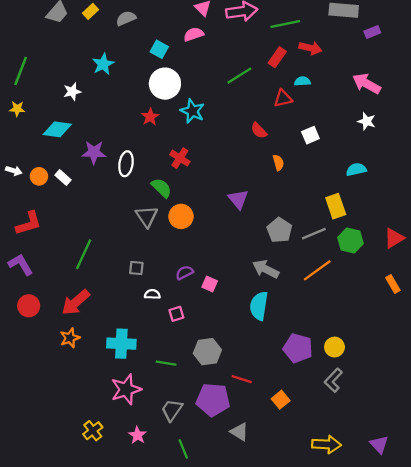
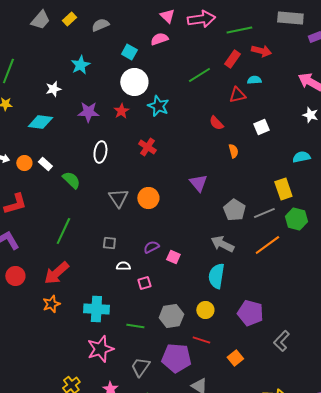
purple star: (94, 152) -> (88, 112), moved
green semicircle: (162, 188) -> (71, 180), moved
yellow circle: (334, 347) -> (205, 310), moved

